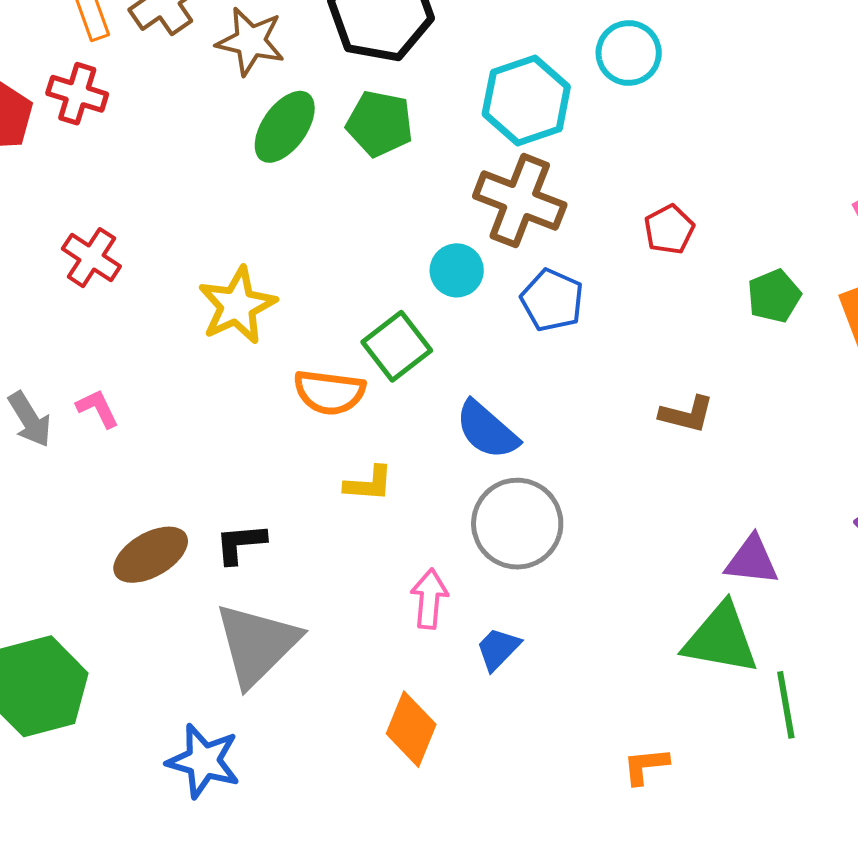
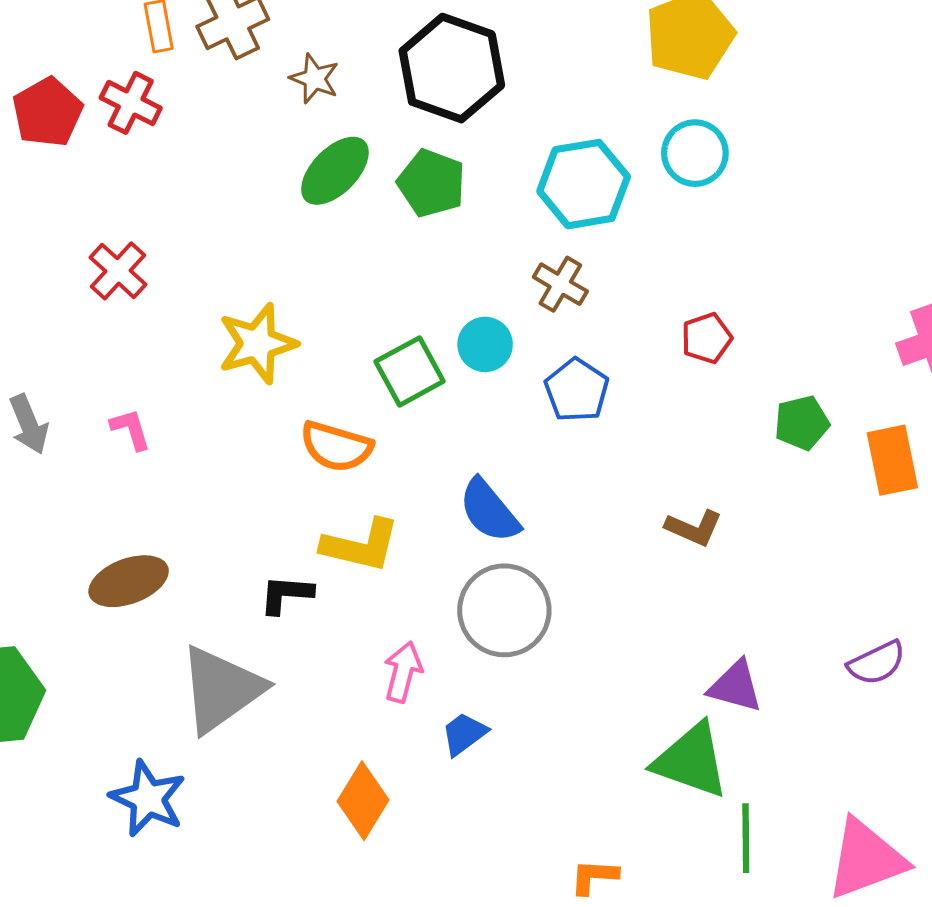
brown star: (250, 41) -> (315, 79), size x0.7
brown cross: (520, 201) -> (560, 284), size x0.6
green square: (397, 346) -> (410, 371), moved
pink L-shape: (98, 408) -> (131, 429), moved
yellow L-shape: (369, 484) -> (361, 545), size x1.5
black L-shape: (240, 543) -> (286, 594), moved

